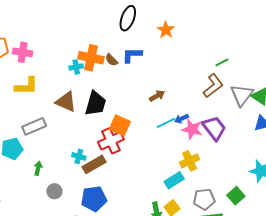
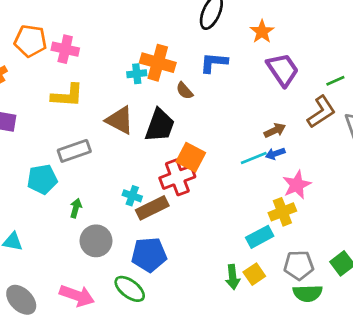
brown semicircle: (112, 60) -> (184, 91), moved
brown arrow: (157, 96) -> (275, 130), moved
purple trapezoid: (214, 128) -> (283, 70), moved
pink star: (192, 129) -> (297, 185), moved, turned 30
gray circle: (54, 191) -> (96, 241), size x1.5

